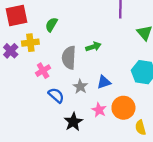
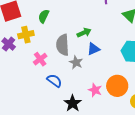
blue triangle: (104, 82) -> (93, 49), moved
gray star: (80, 87) -> (76, 62), moved

